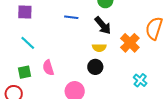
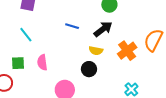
blue line: (71, 17) -> (72, 26), moved
black arrow: (103, 25) -> (103, 29), turned -96

